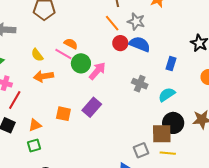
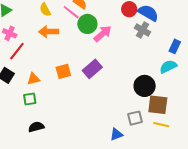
blue rectangle: (171, 64) -> (175, 46), moved
gray cross: (140, 84) -> (143, 30), moved
orange square: (63, 114) -> (63, 71), turned -35
black circle: (173, 123) -> (145, 86), moved

